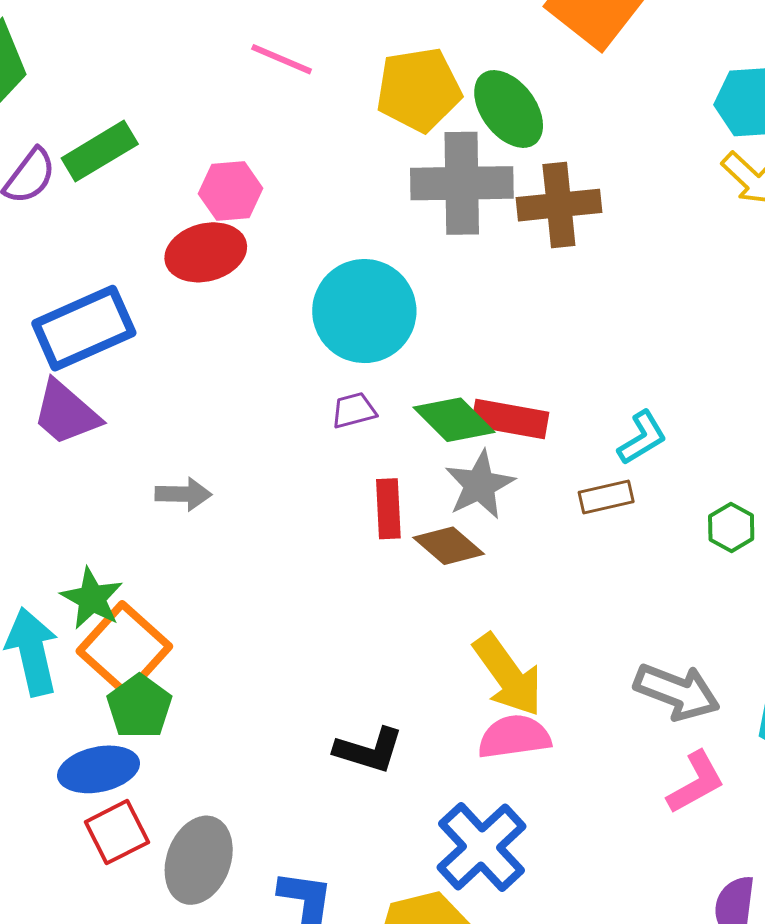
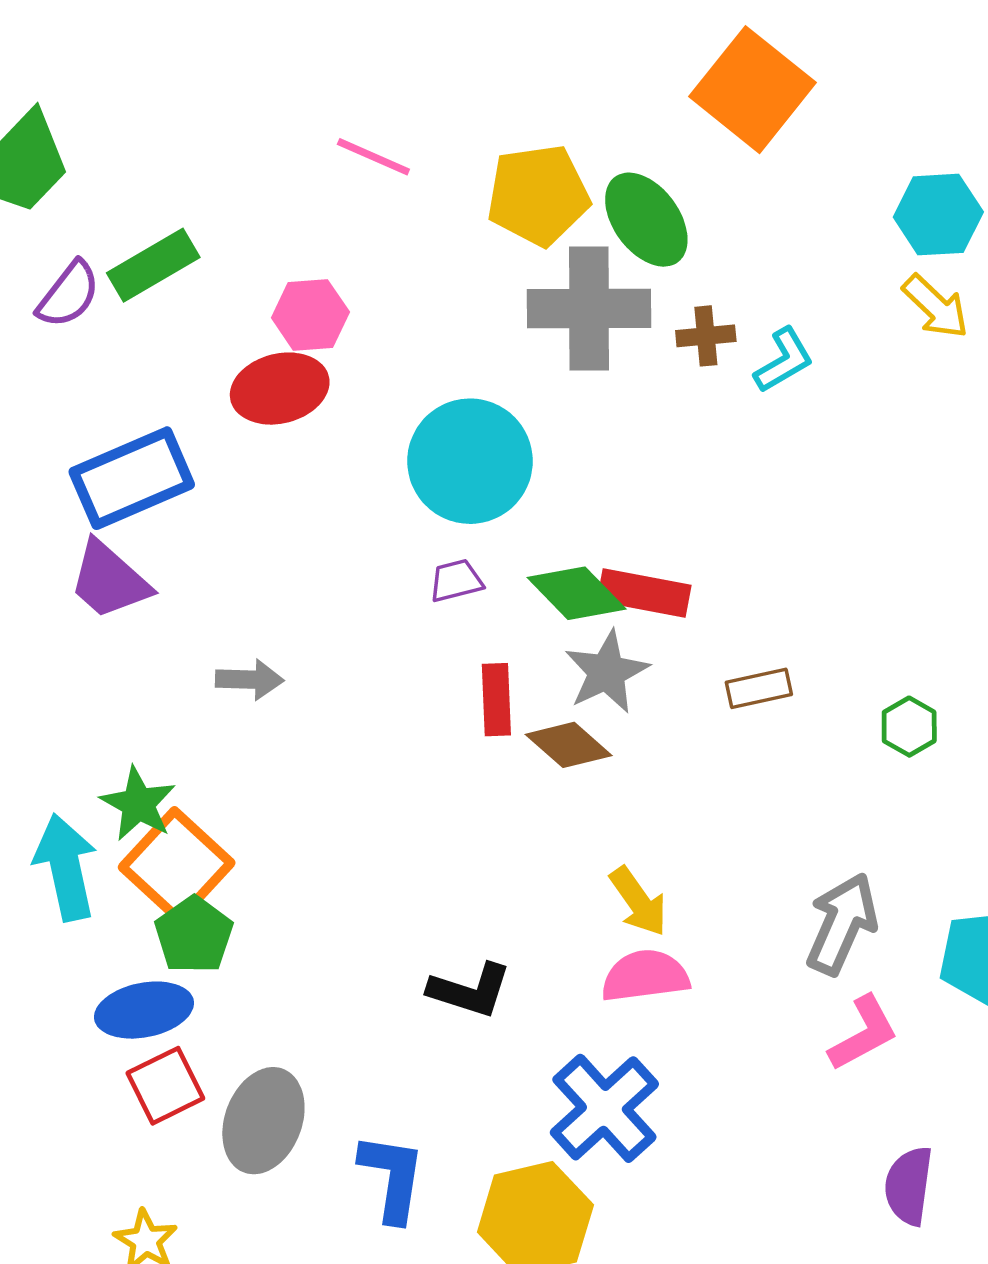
brown cross: (559, 205) -> (706, 336), size x0.6
cyan L-shape: (642, 438) -> (784, 360), moved
yellow arrow: (508, 675) -> (638, 902), size x0.7
gray arrow: (677, 692) -> (842, 924), turned -88

